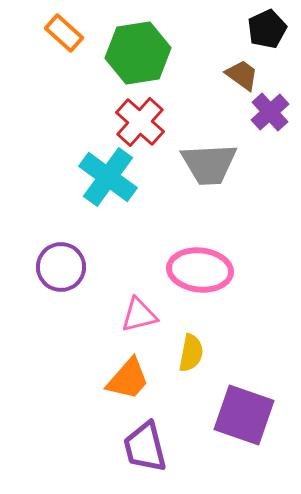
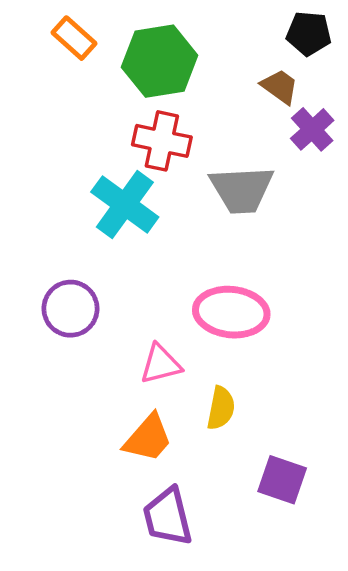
black pentagon: (267, 29) -> (309, 33), turned 30
red cross: (140, 122) -> (162, 141), turned -30
purple square: (244, 415) -> (282, 480), size x0.7

